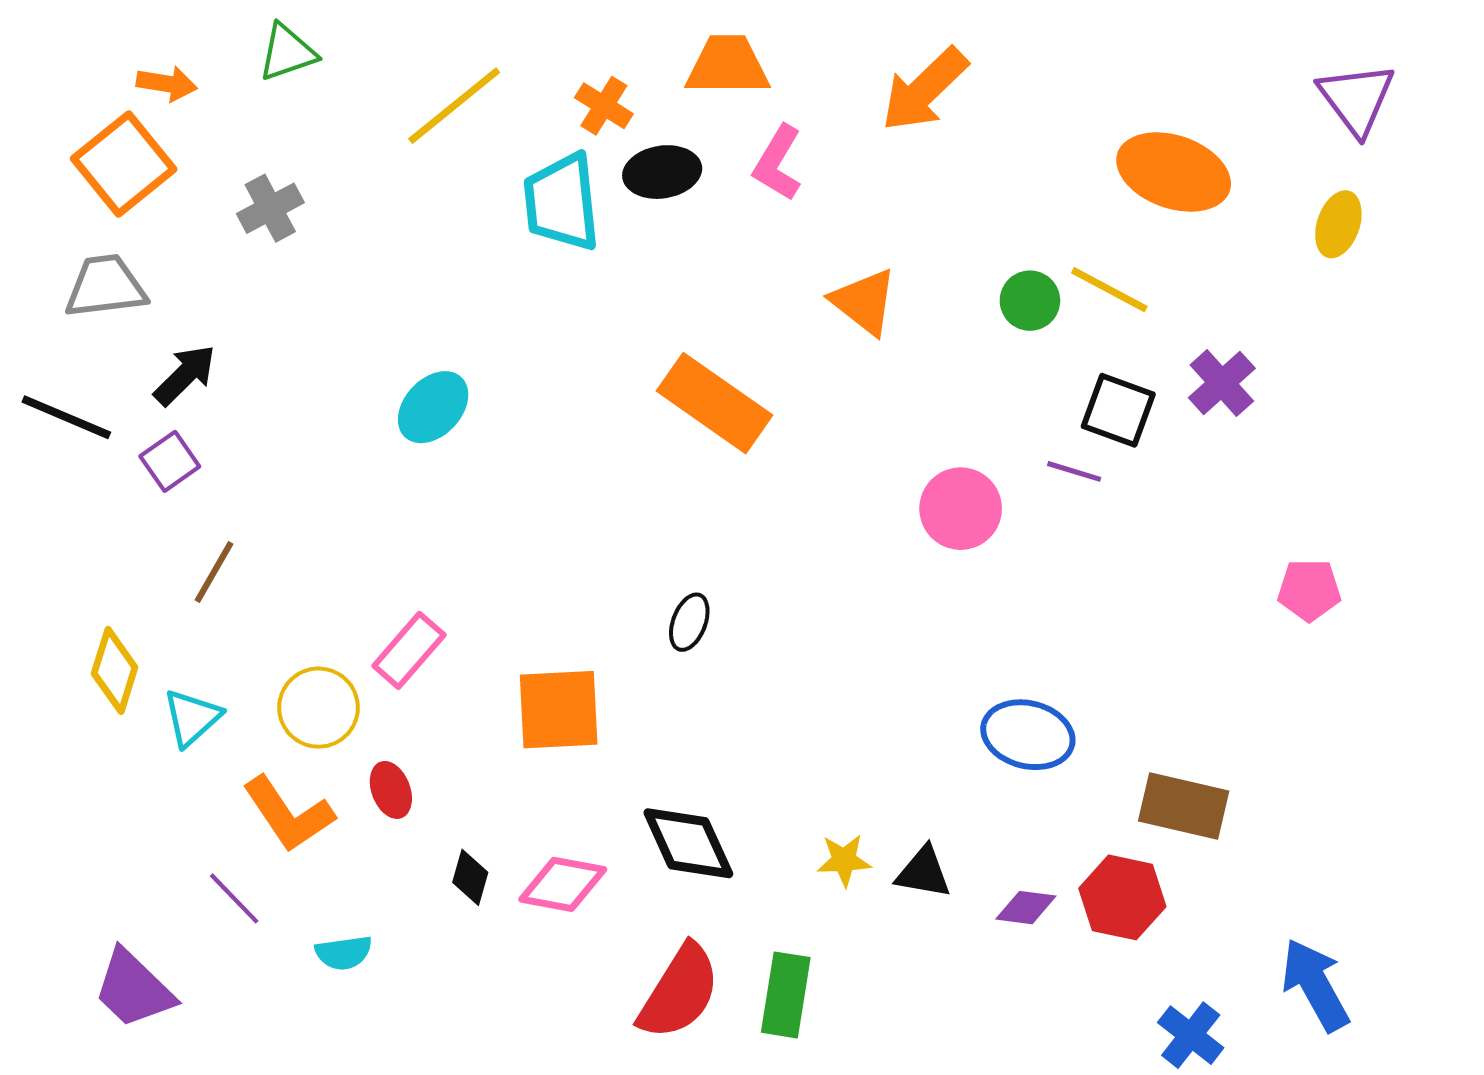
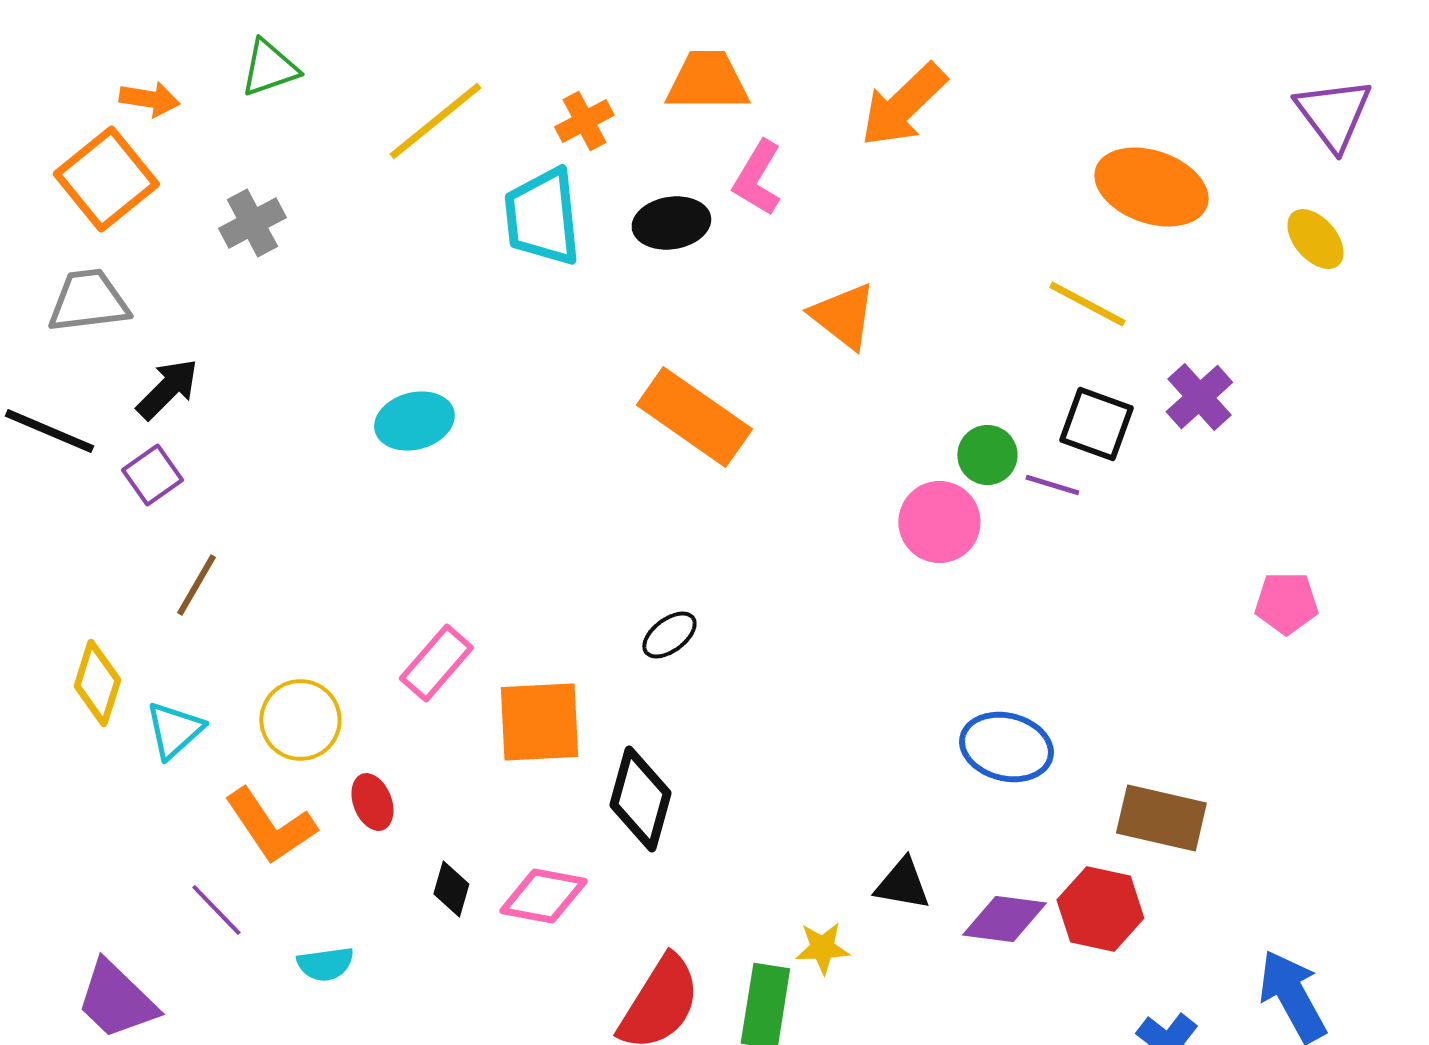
orange cross: (604, 106) -> (584, 121), turned 30
black ellipse: (662, 172) -> (671, 223), moved
yellow ellipse: (1338, 224) -> (1315, 239), turned -60
green circle: (1030, 301) -> (987, 455), moved
cyan ellipse: (433, 407) -> (414, 421), turned 32
black ellipse: (689, 622) -> (669, 635), turned 32
pink rectangle: (409, 650) -> (436, 663), moved
black diamond: (688, 843) -> (640, 799), moved, turned 40
yellow star: (844, 860) -> (822, 948), moved
purple diamond: (1026, 908) -> (1004, 919), size x1.4

